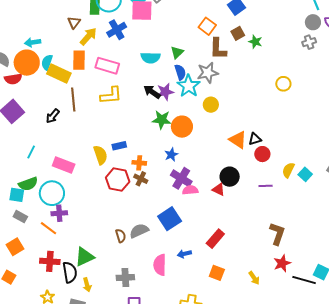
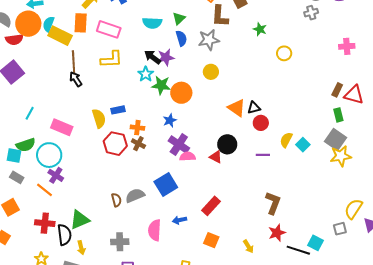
green star: (255, 42) -> (260, 29), moved
cyan star: (189, 86) -> (146, 74), moved, size x0.7
black arrow: (53, 116) -> (76, 79), moved, turned 105
purple cross: (59, 213) -> (56, 175), turned 35

